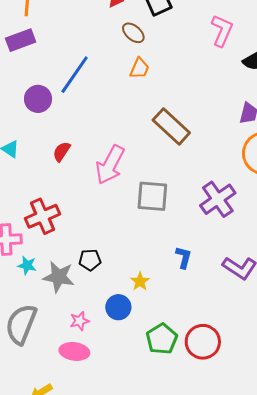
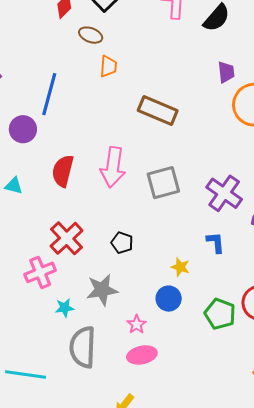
red semicircle: (62, 152) -> (63, 171), size x1.5
purple cross: (218, 199) -> (224, 193), moved
blue L-shape: (184, 257) -> (216, 242), moved
black pentagon: (90, 260) -> (122, 243), moved, turned -30
cyan star: (27, 265) -> (65, 308), moved

